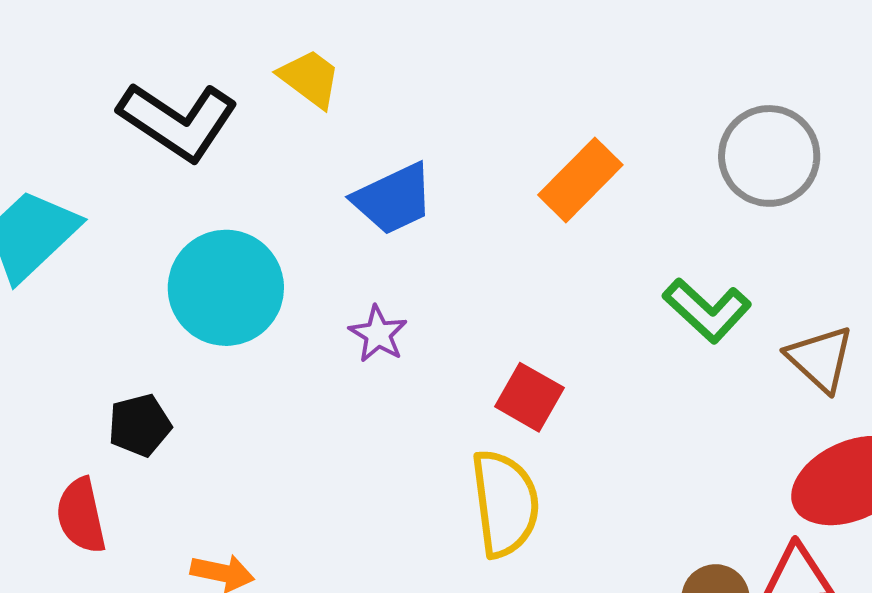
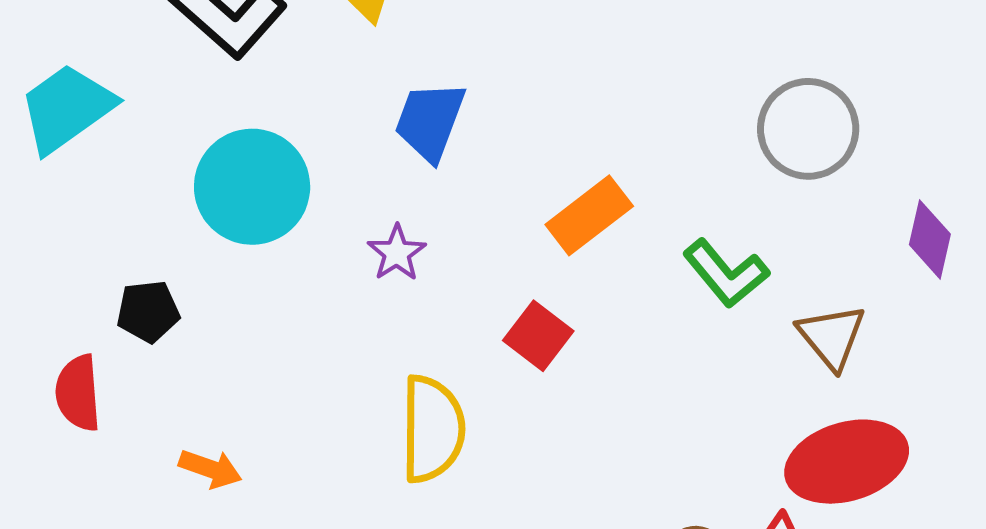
orange rectangle: (580, 180) -> (589, 215), moved
blue trapezoid: (393, 199) -> (430, 121), turned 128
yellow semicircle: (505, 503) -> (432, 429), moved

